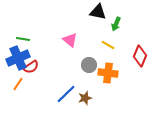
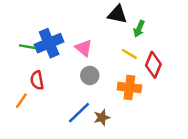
red diamond: (140, 56) -> (153, 65), moved
blue cross: (18, 58) -> (49, 43), moved
gray circle: (89, 65) -> (90, 75), moved
red semicircle: (31, 67) -> (37, 80), turned 112

